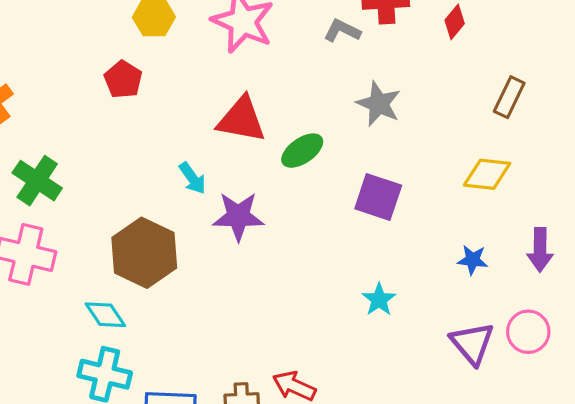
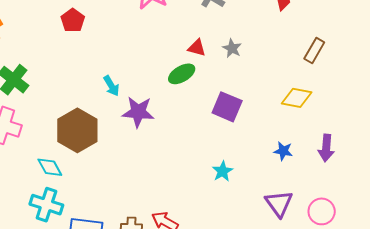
gray star: (379, 104) -> (232, 48), size x0.7
red triangle: (241, 120) -> (197, 48), moved, size x0.6
pink circle: (528, 332) -> (322, 211), moved

